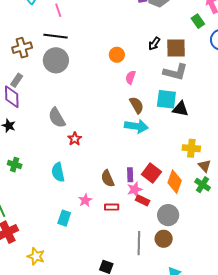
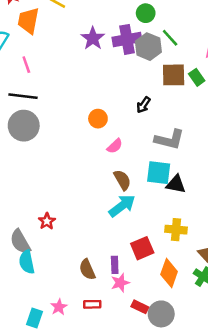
brown square: (176, 48) -> (174, 75), moved
pink semicircle: (131, 77) -> (115, 146), turned -152
gray semicircle: (57, 118) -> (20, 242), moved
cyan arrow: (136, 126) -> (122, 206), turned -45
yellow cross: (191, 148) -> (176, 230), moved
red square: (151, 173) -> (142, 248), moved, turned 30
pink star: (85, 200) -> (59, 307), moved
red rectangle: (143, 200) -> (140, 307), moved

